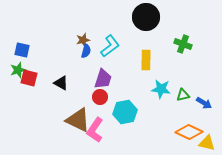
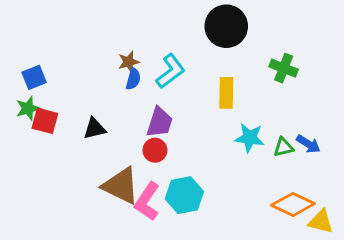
blue square: (22, 50) -> (34, 77), turned -35
black triangle: (61, 83) -> (94, 129), turned -42
blue arrow: (204, 103) -> (308, 144), moved
cyan hexagon: (125, 112) -> (184, 195), moved

